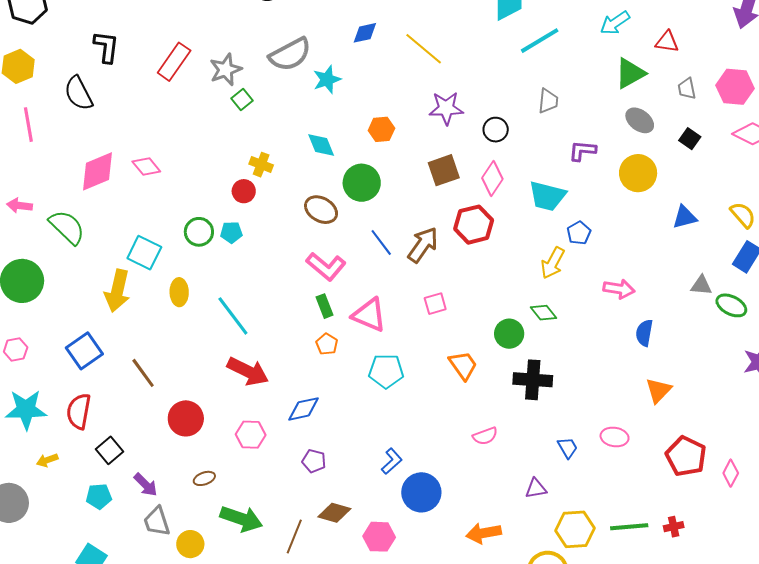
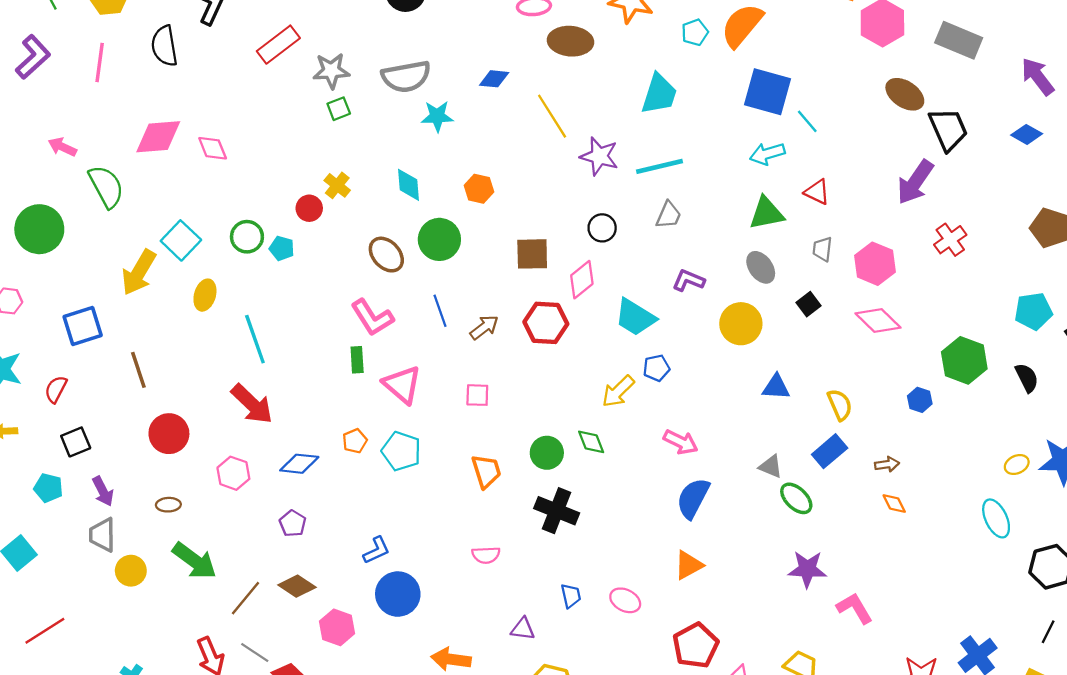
cyan line: (540, 41) -> (660, 166), moved
purple star: (446, 108) -> (599, 156), moved
brown arrow: (423, 245) -> (484, 327), size x0.7
blue semicircle: (644, 333) -> (693, 498), size x1.4
orange pentagon: (327, 344) -> (355, 441), moved
red semicircle: (79, 411) -> (56, 389), size x0.7

